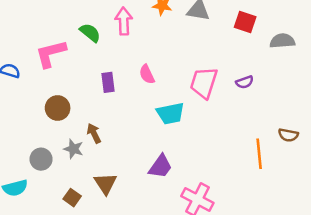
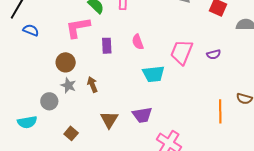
pink L-shape: (51, 54) -> (78, 27), moved
gray star: (73, 149) -> (68, 85), moved
purple trapezoid: (160, 167) -> (142, 115), turned 40
brown triangle: (106, 184) -> (109, 120), moved

